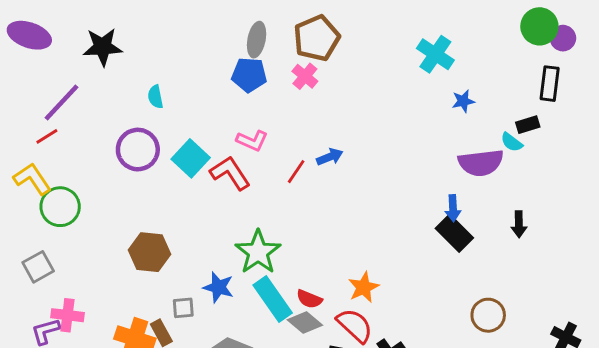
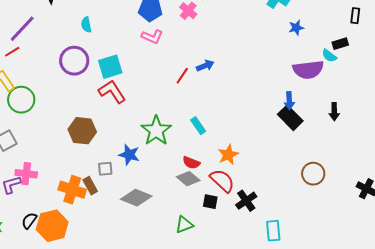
black rectangle: (550, 84) -> (355, 16), size x0.7
pink L-shape: (252, 141) -> (152, 37), moved
cyan square: (191, 158) -> (110, 67), turned 30
red L-shape: (230, 173) -> (112, 92), moved
cyan rectangle: (273, 299) -> (198, 126), moved, size x0.6

